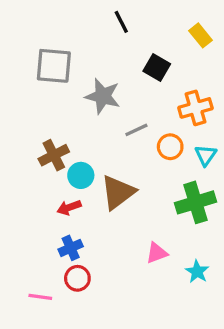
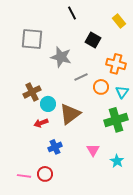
orange cross: (195, 108) -> (116, 64), turned 30
blue cross: (71, 248) -> (55, 147), moved
pink triangle: (157, 253) -> (93, 150), turned -40
red circle: (77, 278) -> (45, 174), moved

